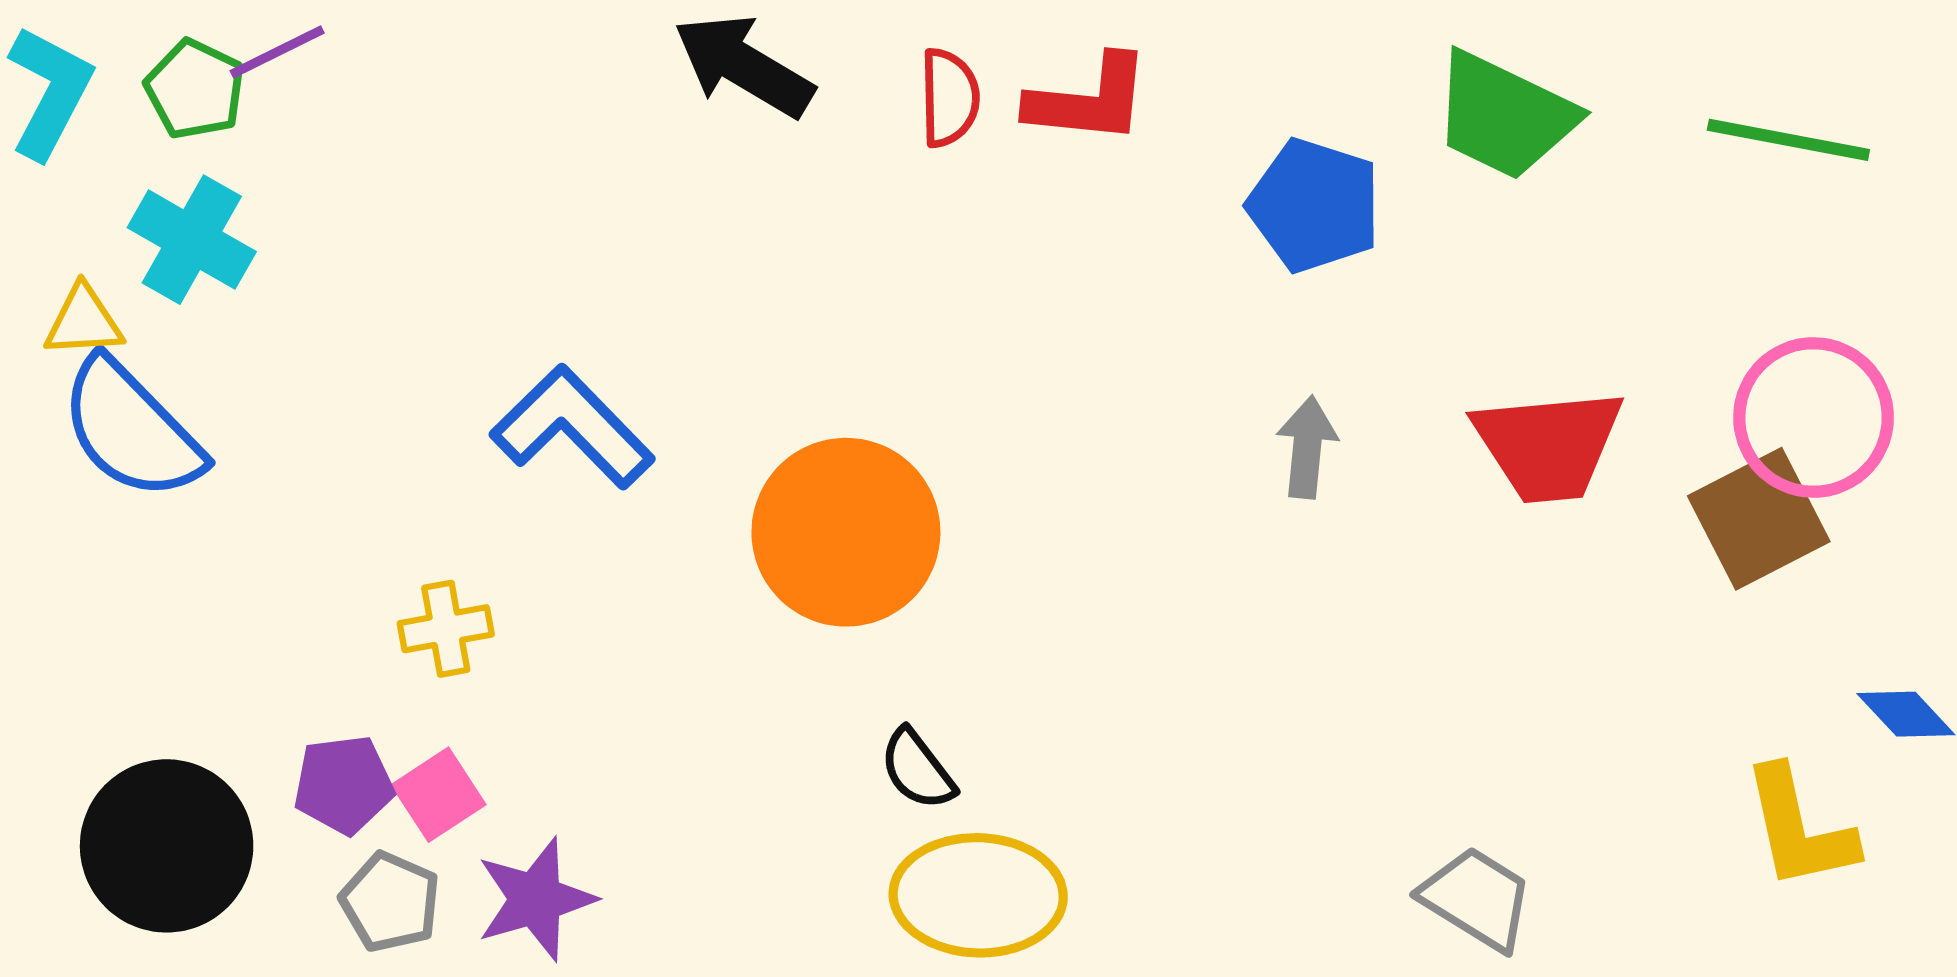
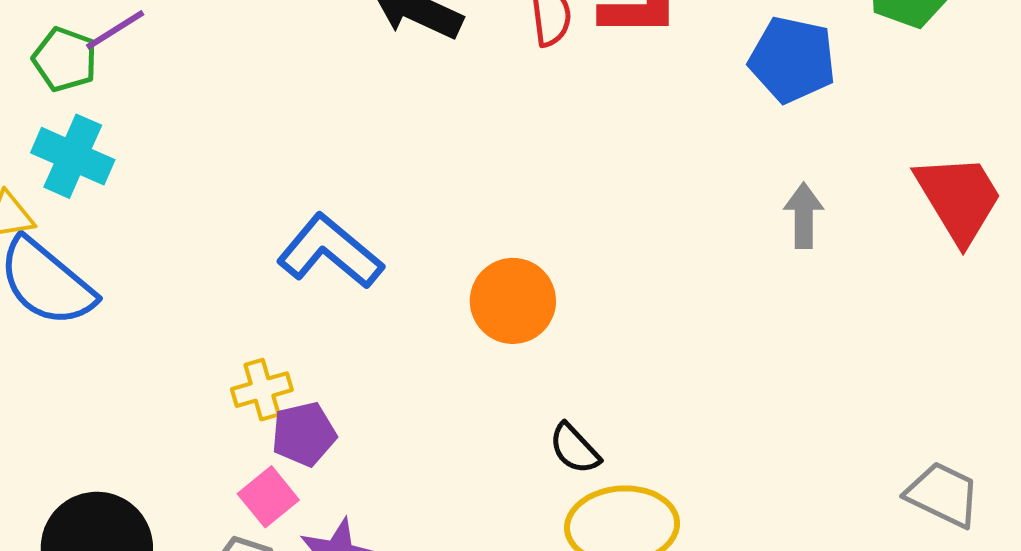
red trapezoid: (1548, 445) -> (959, 198), turned -110
orange circle: (846, 532) -> (513, 301), size x0.7
purple pentagon: (344, 785) -> (304, 434), moved

